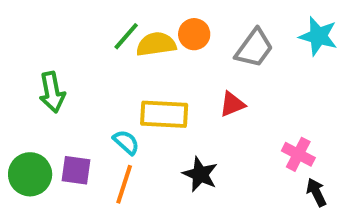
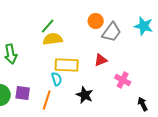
orange circle: (194, 34) -> (96, 21), moved
yellow semicircle: (156, 44) -> (53, 39), moved
cyan semicircle: (126, 142) -> (57, 79), moved, turned 32
pink cross: (298, 154) -> (123, 80), moved

